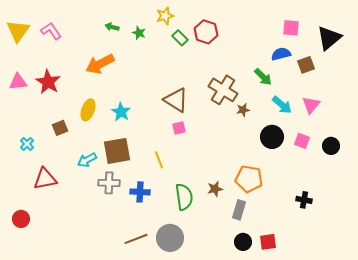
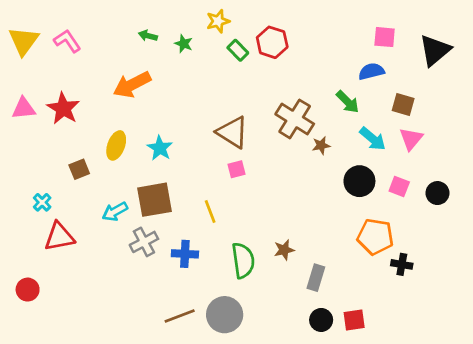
brown square: (306, 65) -> (403, 104), moved, turned 36
cyan cross: (27, 144) -> (42, 202), moved
orange pentagon: (249, 179) -> (375, 237), moved
gray cross: (109, 183) -> (144, 242), turned -30

